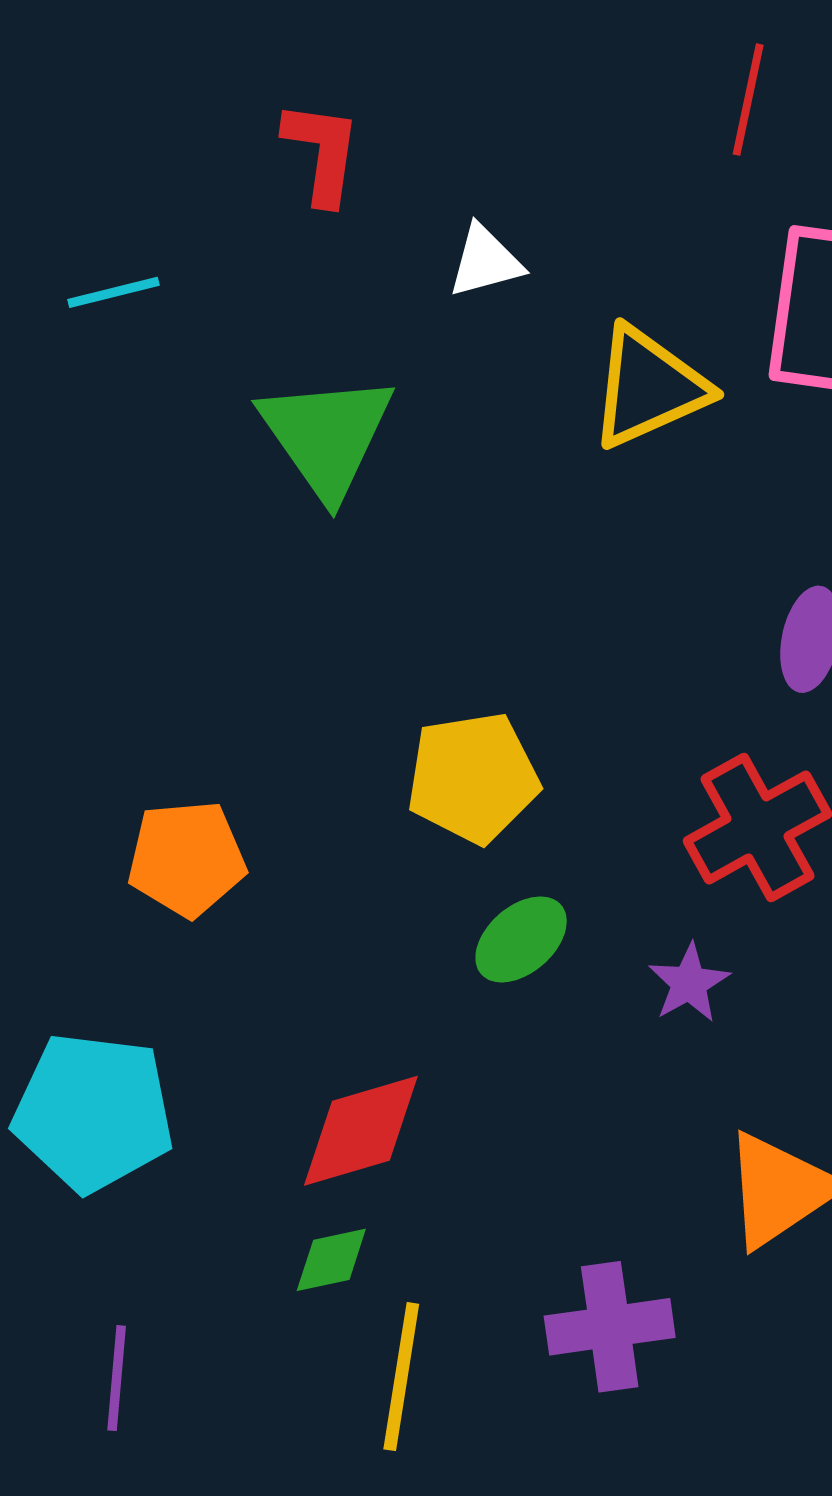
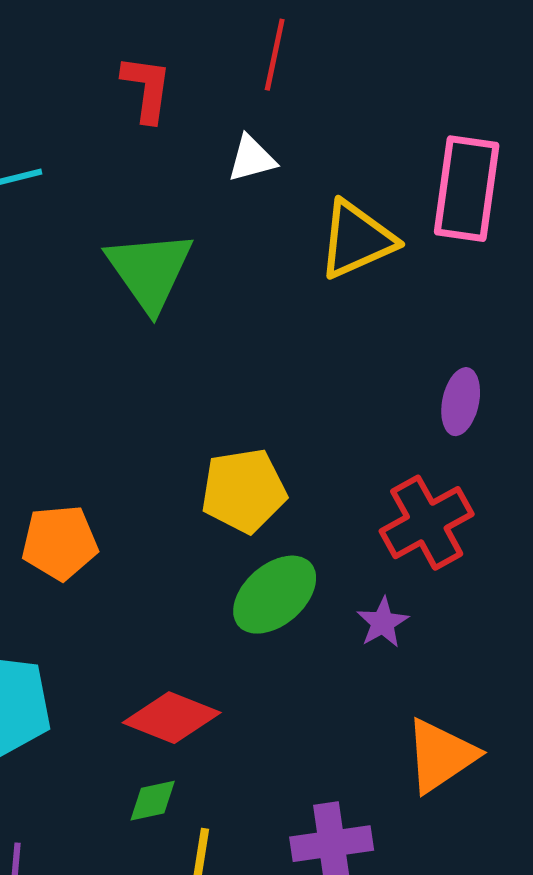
red line: (748, 100) -> (275, 55), moved
green ellipse: (521, 939) -> (275, 595), size x1.4
red diamond: (361, 1131) -> (172, 718), turned 38

